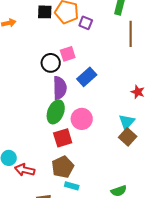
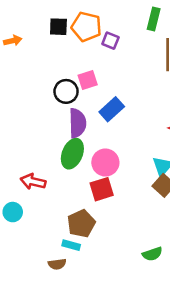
red square: (63, 138) -> (102, 189), moved
red arrow: (25, 170) -> (33, 182), moved
cyan rectangle: (72, 186) -> (71, 245), moved

